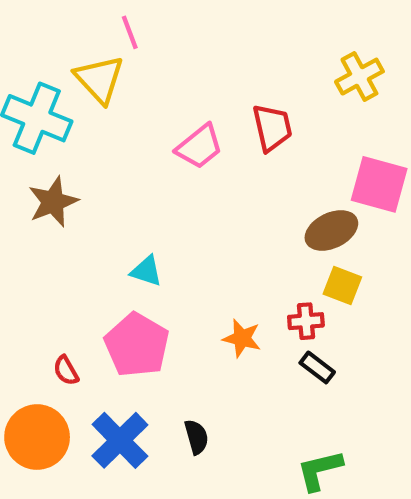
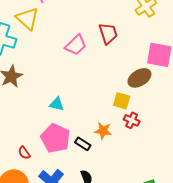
yellow square: (342, 286) -> (122, 101), moved
red cross: (306, 321) -> (132, 120), turned 35
black rectangle: (317, 367) -> (83, 144), moved

